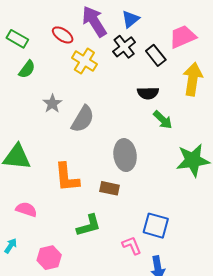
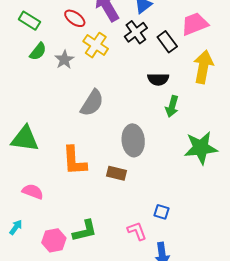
gray star: (52, 104) -> (64, 60), moved
green arrow: (163, 120) -> (172, 106), turned 60
green L-shape: (89, 225) -> (85, 231), moved
blue square: (156, 226) -> (162, 212), size x0.6

